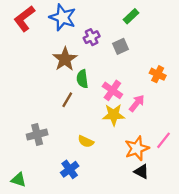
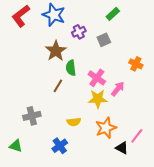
pink line: (163, 140) -> (137, 136), moved
yellow semicircle: (86, 141) -> (74, 122), turned -32
orange star: (137, 148) -> (106, 128), moved
green triangle: (19, 180) -> (16, 146), moved

